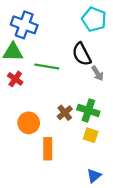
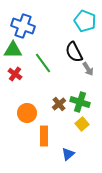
green line: (47, 67) -> (43, 63), turned 45
yellow square: (91, 135) -> (82, 124), turned 32
blue triangle: (94, 176) -> (68, 154), moved

